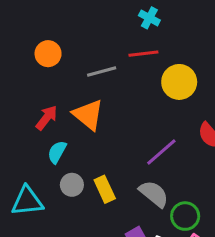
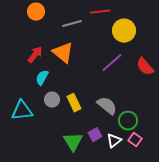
purple line: (161, 152) -> (112, 63), moved

